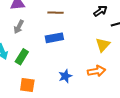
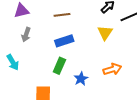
yellow triangle: (103, 45) -> (105, 33), moved
green rectangle: (22, 57) -> (59, 66), moved

